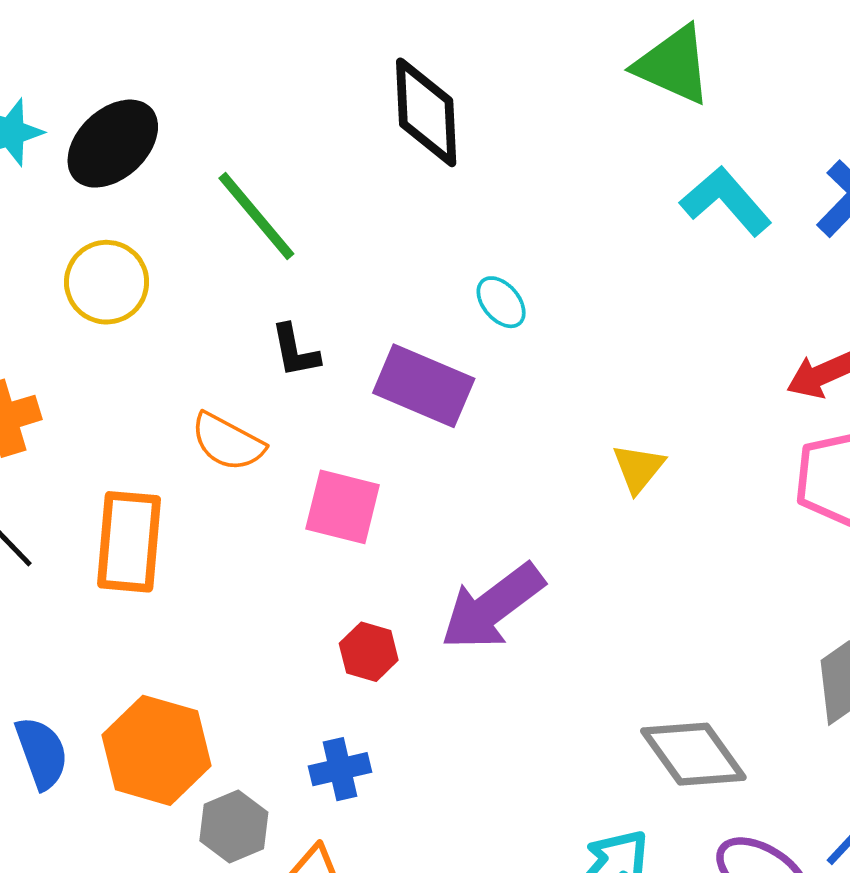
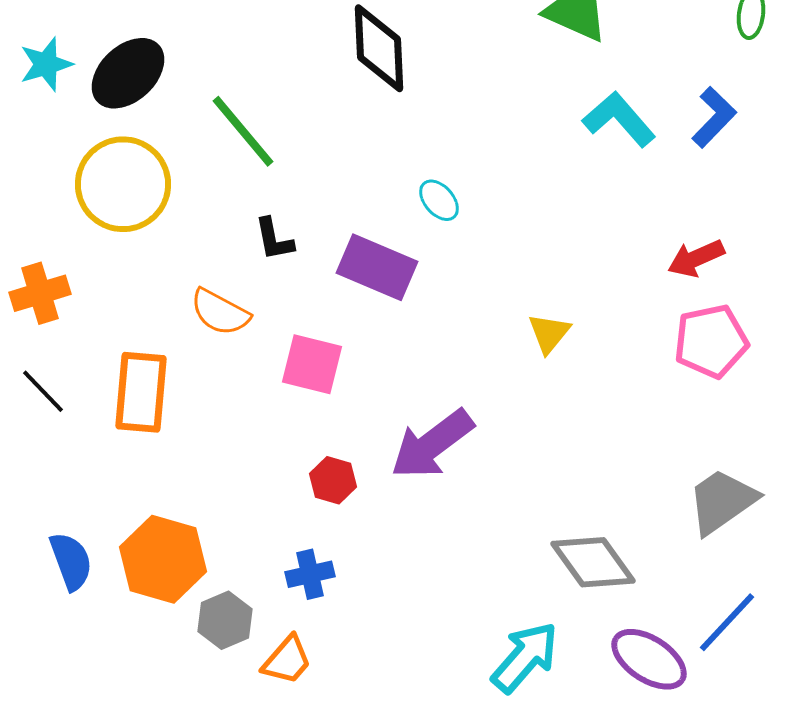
yellow circle: (107, 282) -> (123, 184), size x1.4

